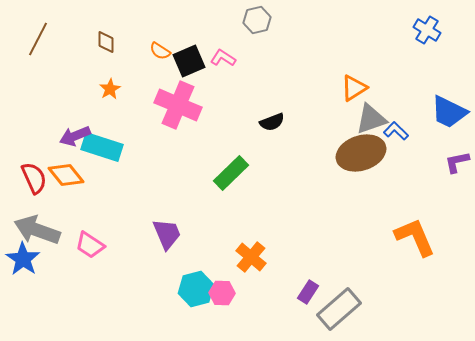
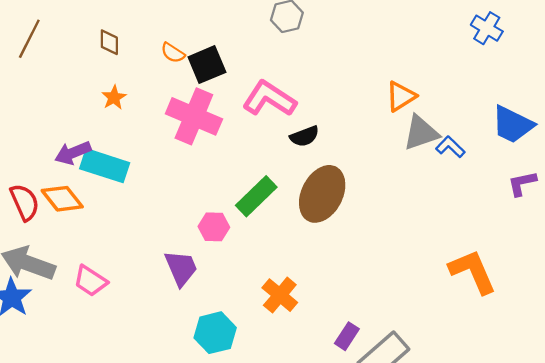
pink L-shape: (223, 58) -> (269, 99), moved, size x1.8
brown ellipse: (361, 153) -> (322, 194), moved, turned -45
pink hexagon: (222, 293) -> (214, 227), moved

